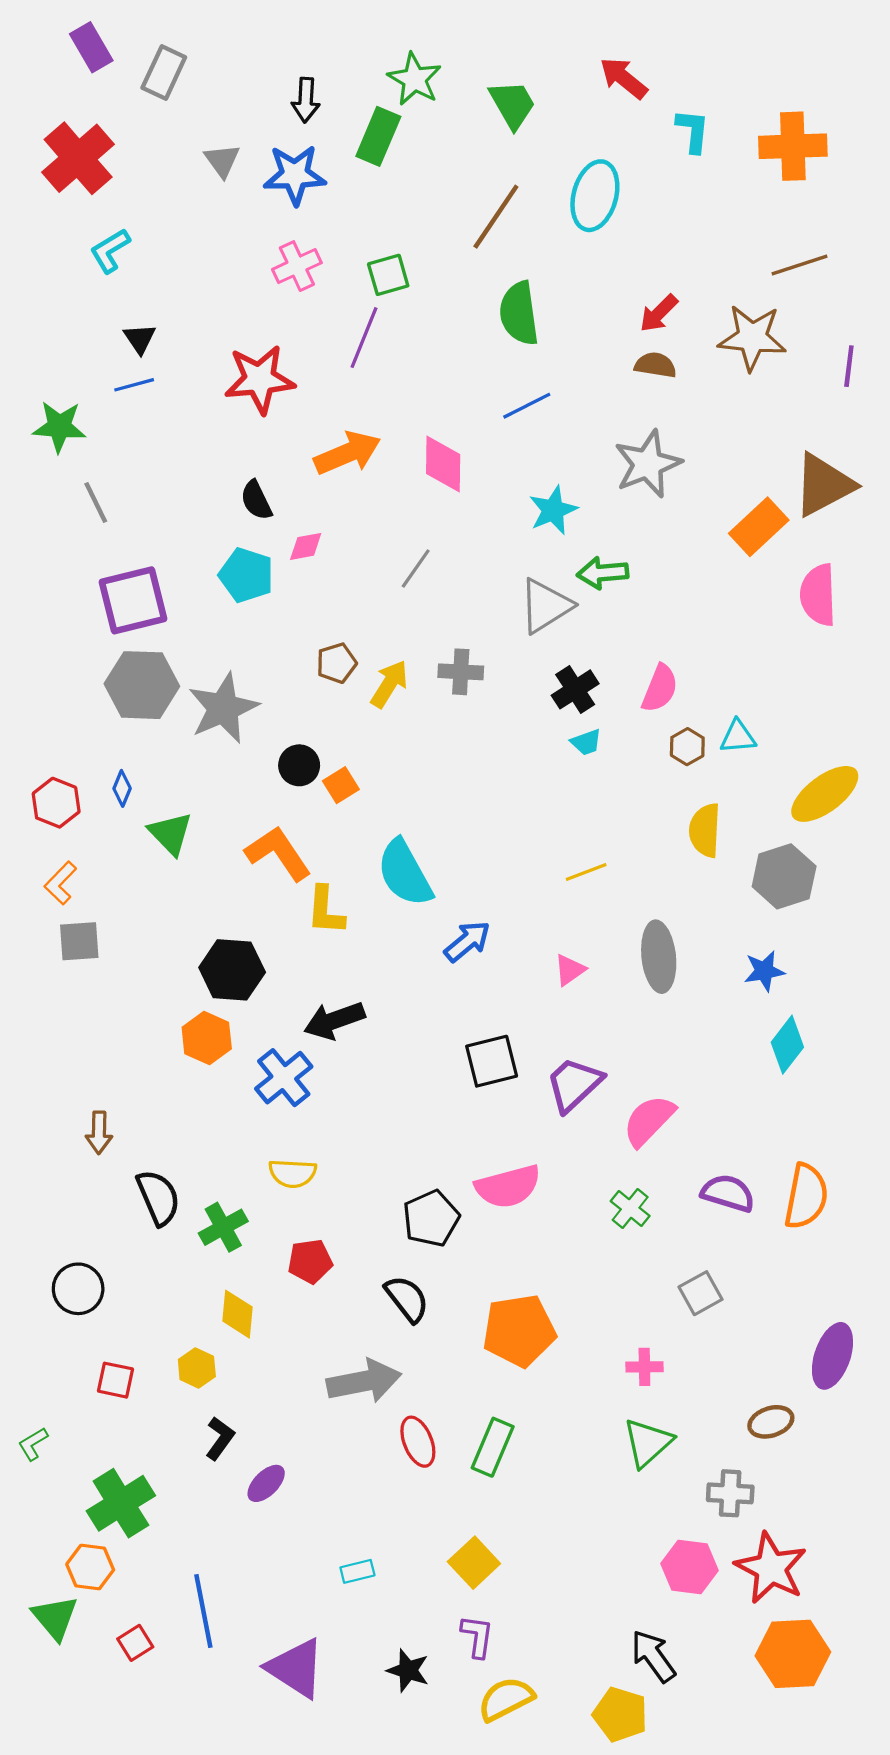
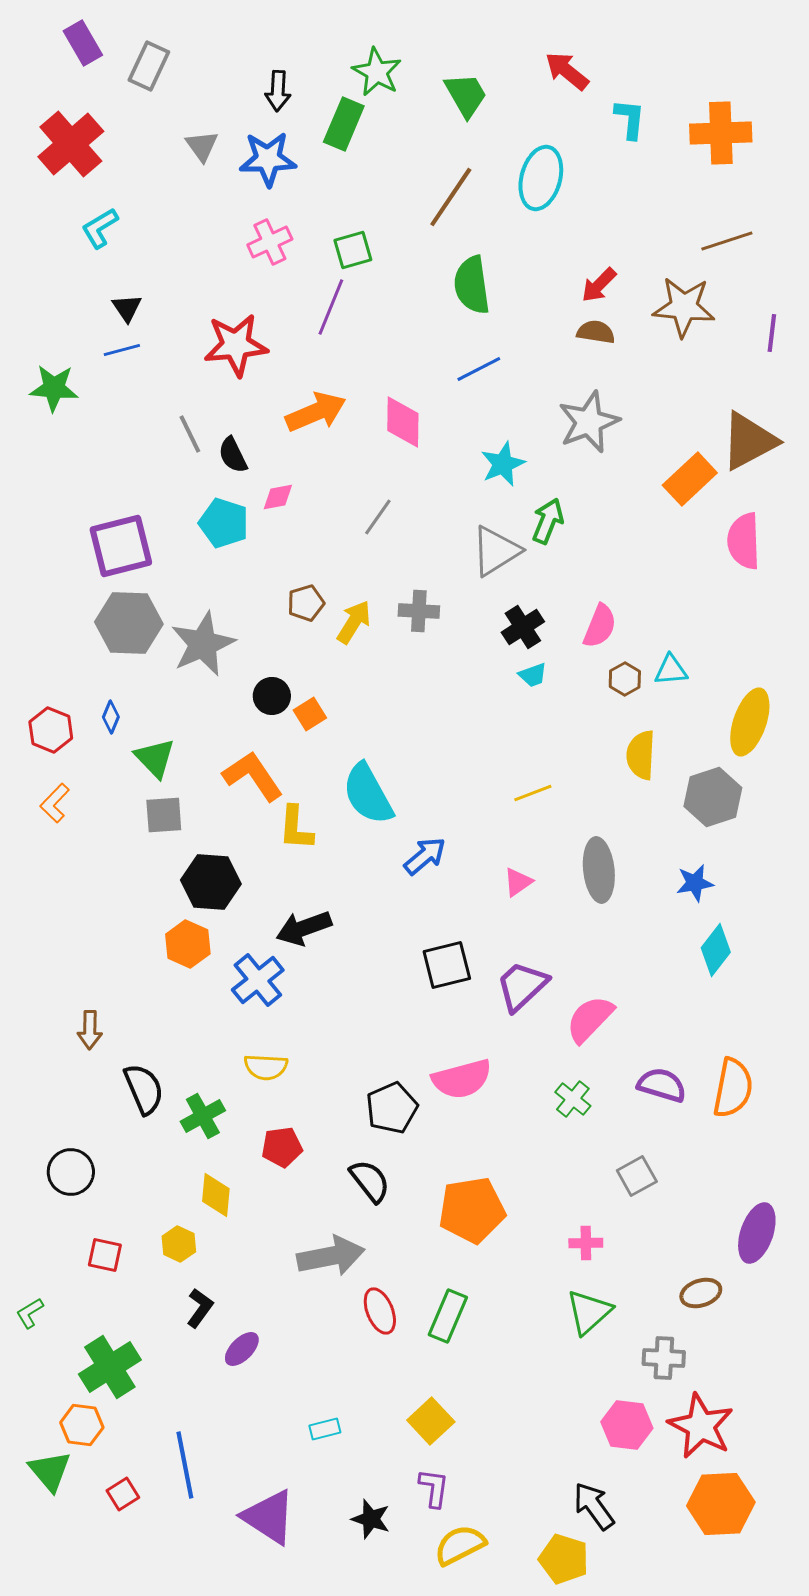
gray line: (96, 503) -> (190, 434), moved
green arrow: (603, 573) -> (548, 521), turned 117
yellow ellipse: (825, 794) -> (750, 722), turned -34
gray square: (79, 941) -> (164, 815), moved

